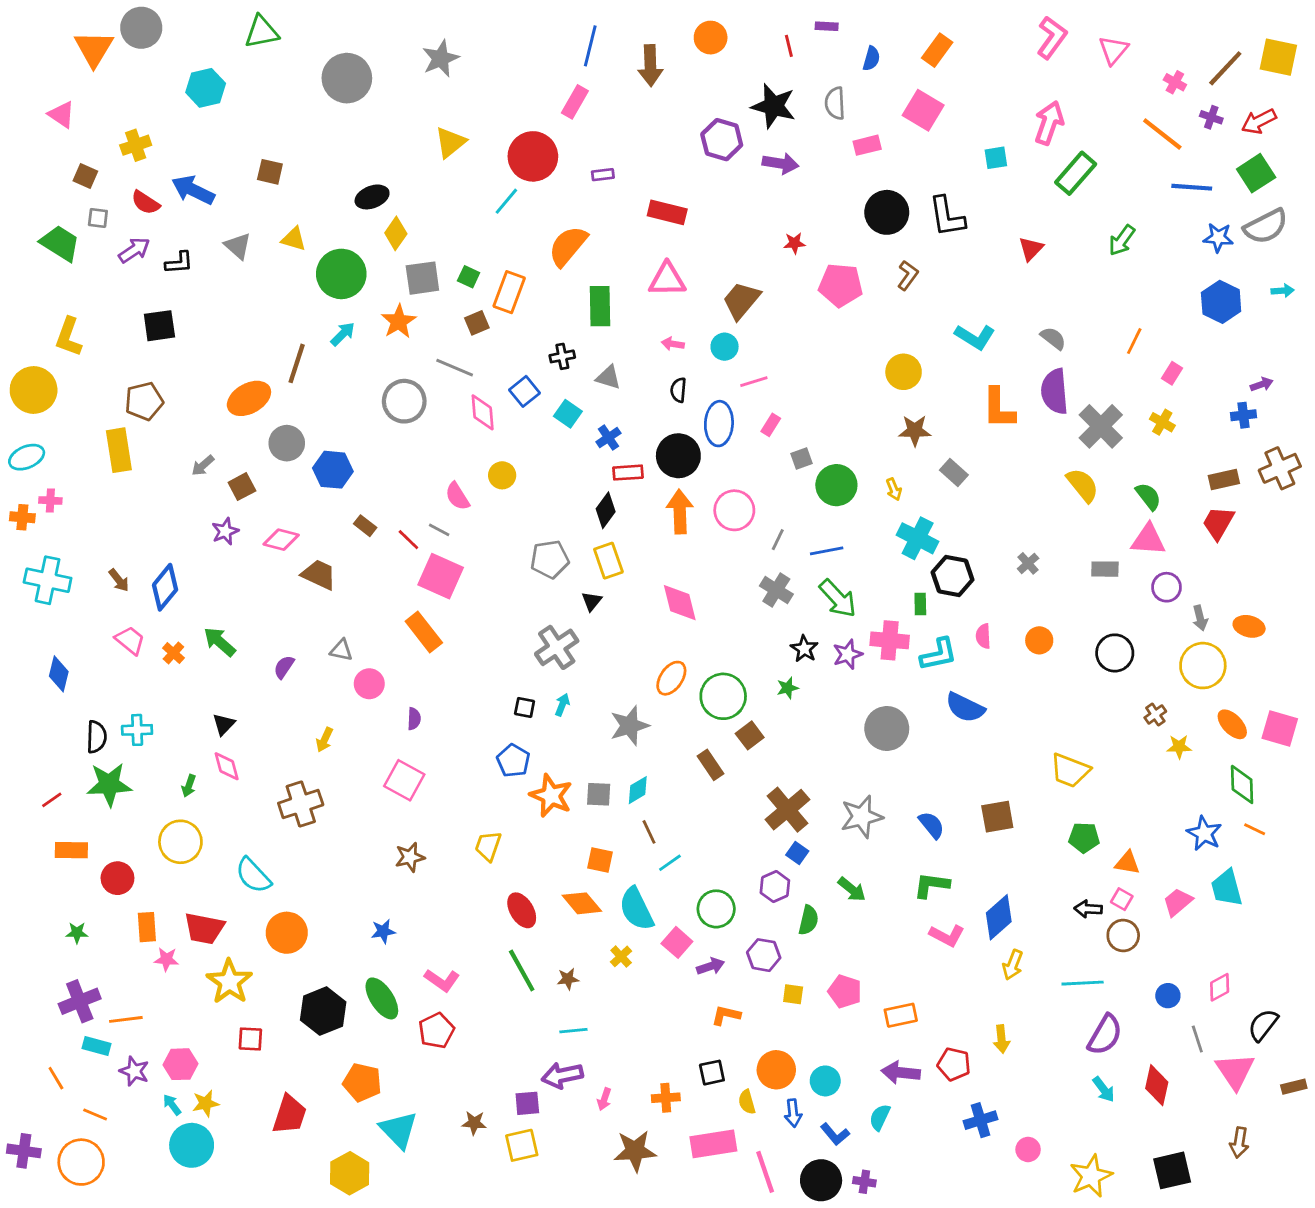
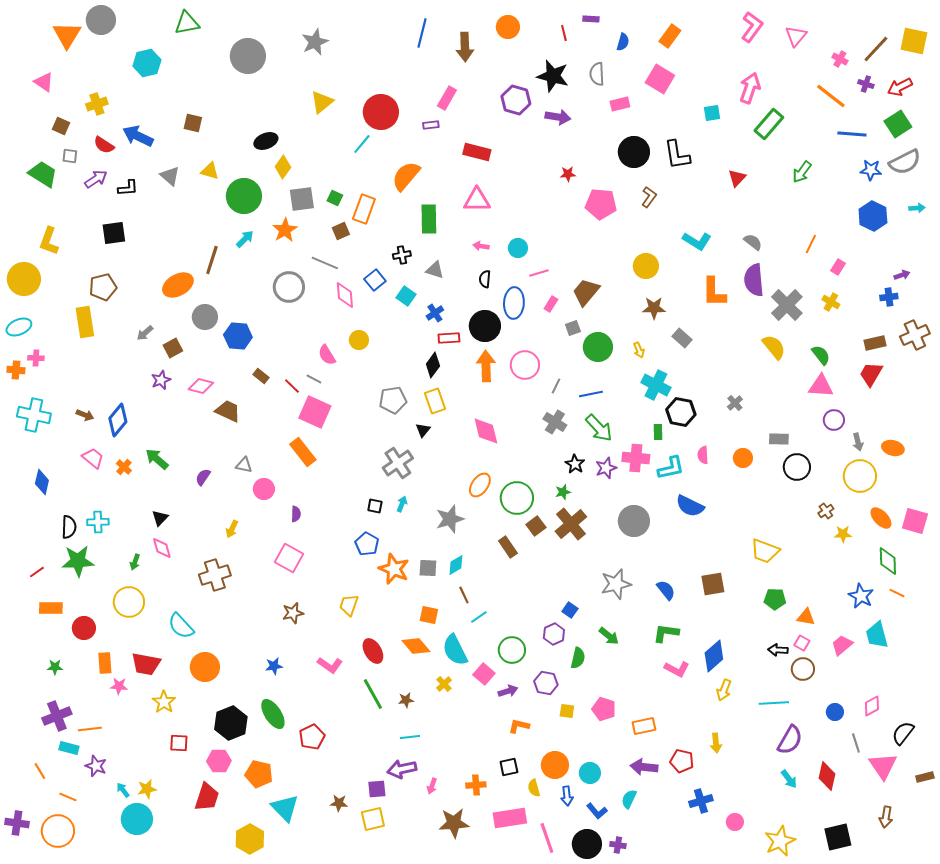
pink rectangle: (575, 102) -> (447, 98), moved
brown trapezoid: (741, 300) -> (586, 292), moved
gray rectangle: (1105, 569) -> (779, 439), moved
brown arrow: (119, 580) -> (85, 415), turned -30
brown cross: (787, 810) -> (571, 524), moved
pink L-shape: (442, 980) -> (330, 665), moved
yellow star: (229, 982) -> (164, 702), size x0.7
pink hexagon: (180, 1064) -> (219, 761), moved

